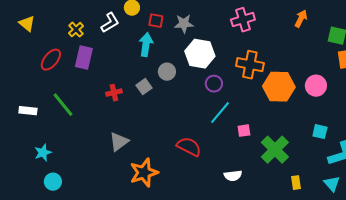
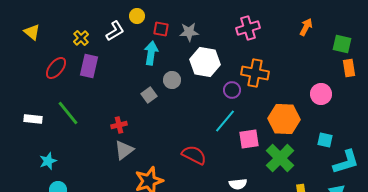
purple circle: (214, 84) -> (232, 90), moved
orange hexagon: (279, 87) -> (284, 119), moved
red cross: (114, 93) -> (119, 125), moved
pink square: (244, 131) -> (249, 139), size x1.5

